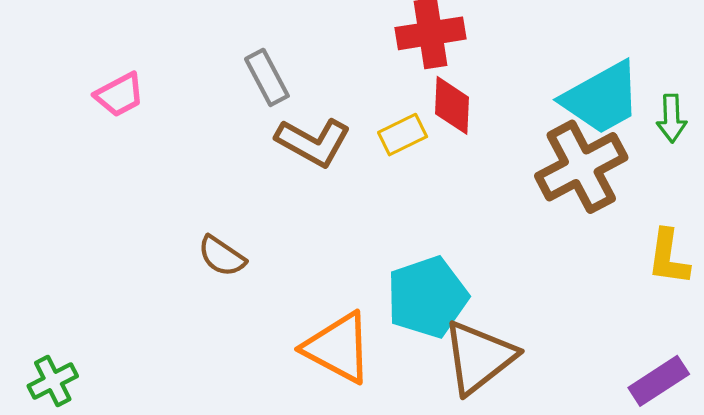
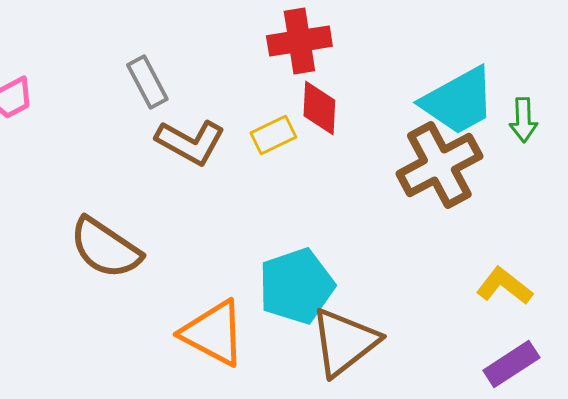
brown semicircle: (222, 256) -> (105, 248), size x1.6
yellow L-shape: (668, 257) -> (504, 286), moved, turned 120

